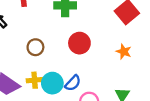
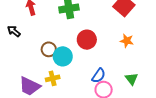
cyan circle: (52, 83) -> (63, 56), moved
blue semicircle: (73, 83) -> (99, 76), moved

